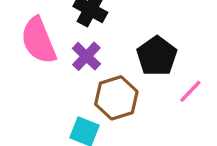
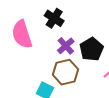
purple cross: (86, 56) -> (66, 46), moved

